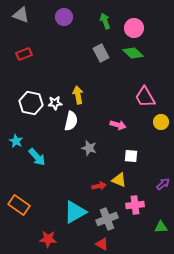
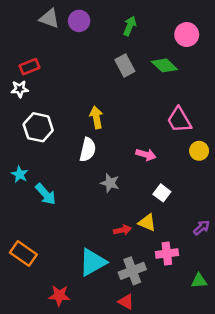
gray triangle: (21, 15) -> (49, 18), moved
green arrow: (105, 21) -> (130, 26), turned 42
pink circle: (134, 28) -> (187, 35), moved
white star: (55, 103) -> (20, 89), moved
white square: (131, 156) -> (162, 193), turned 32

